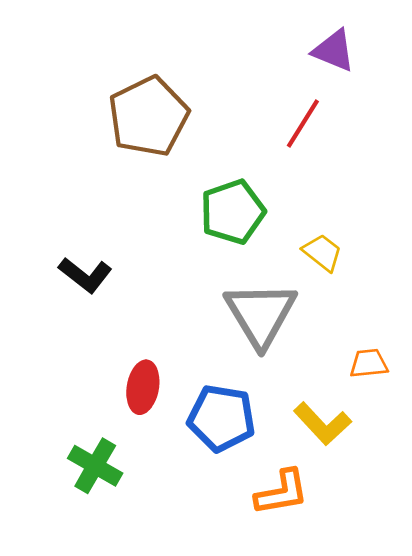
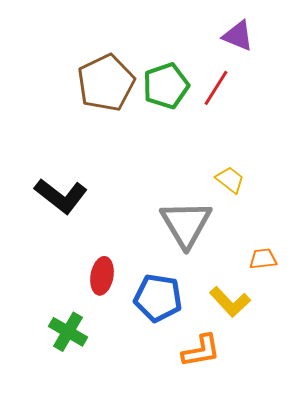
green pentagon: (233, 212) -> (166, 86), moved
black L-shape: (85, 275) -> (61, 196), size x1.4

